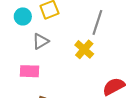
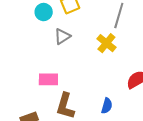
pink rectangle: (30, 71) -> (48, 79), moved

